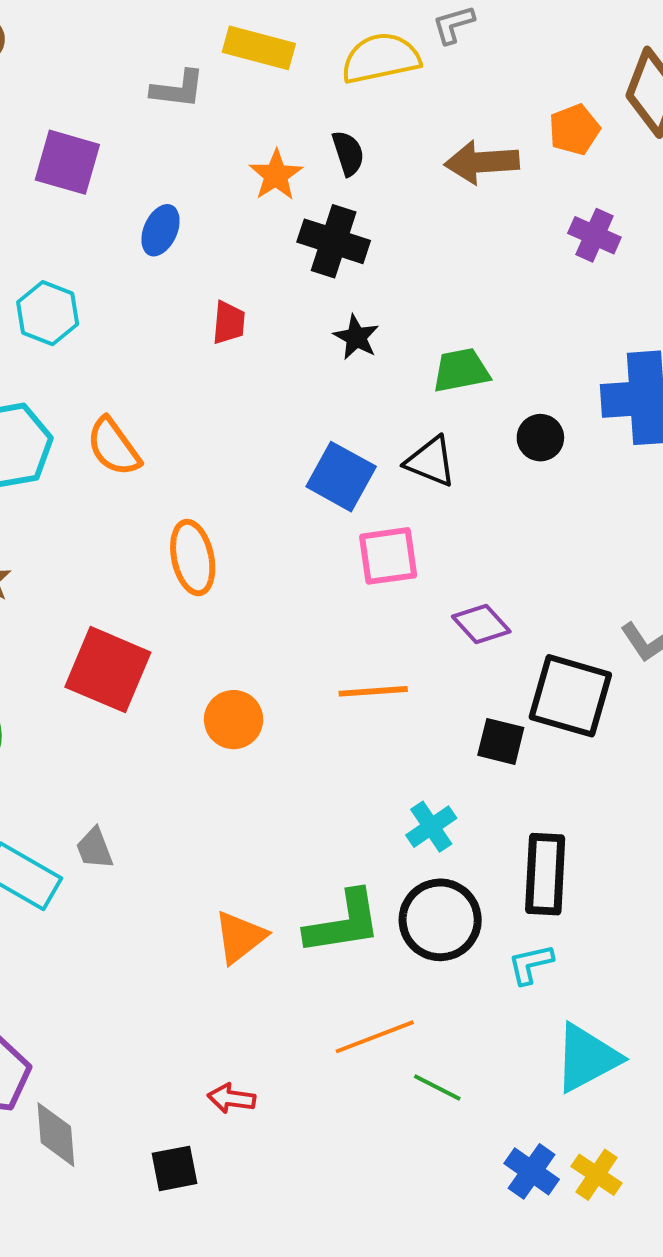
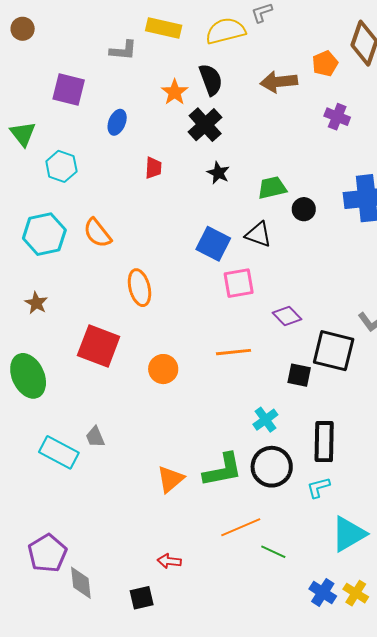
black semicircle: (348, 153) -> (211, 80), size x1.4
black cross: (334, 241) -> (205, 125), turned 32
black circle: (540, 438) -> (304, 209), moved

